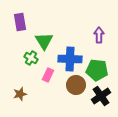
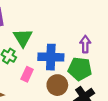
purple arrow: (99, 35) -> (85, 44), moved

